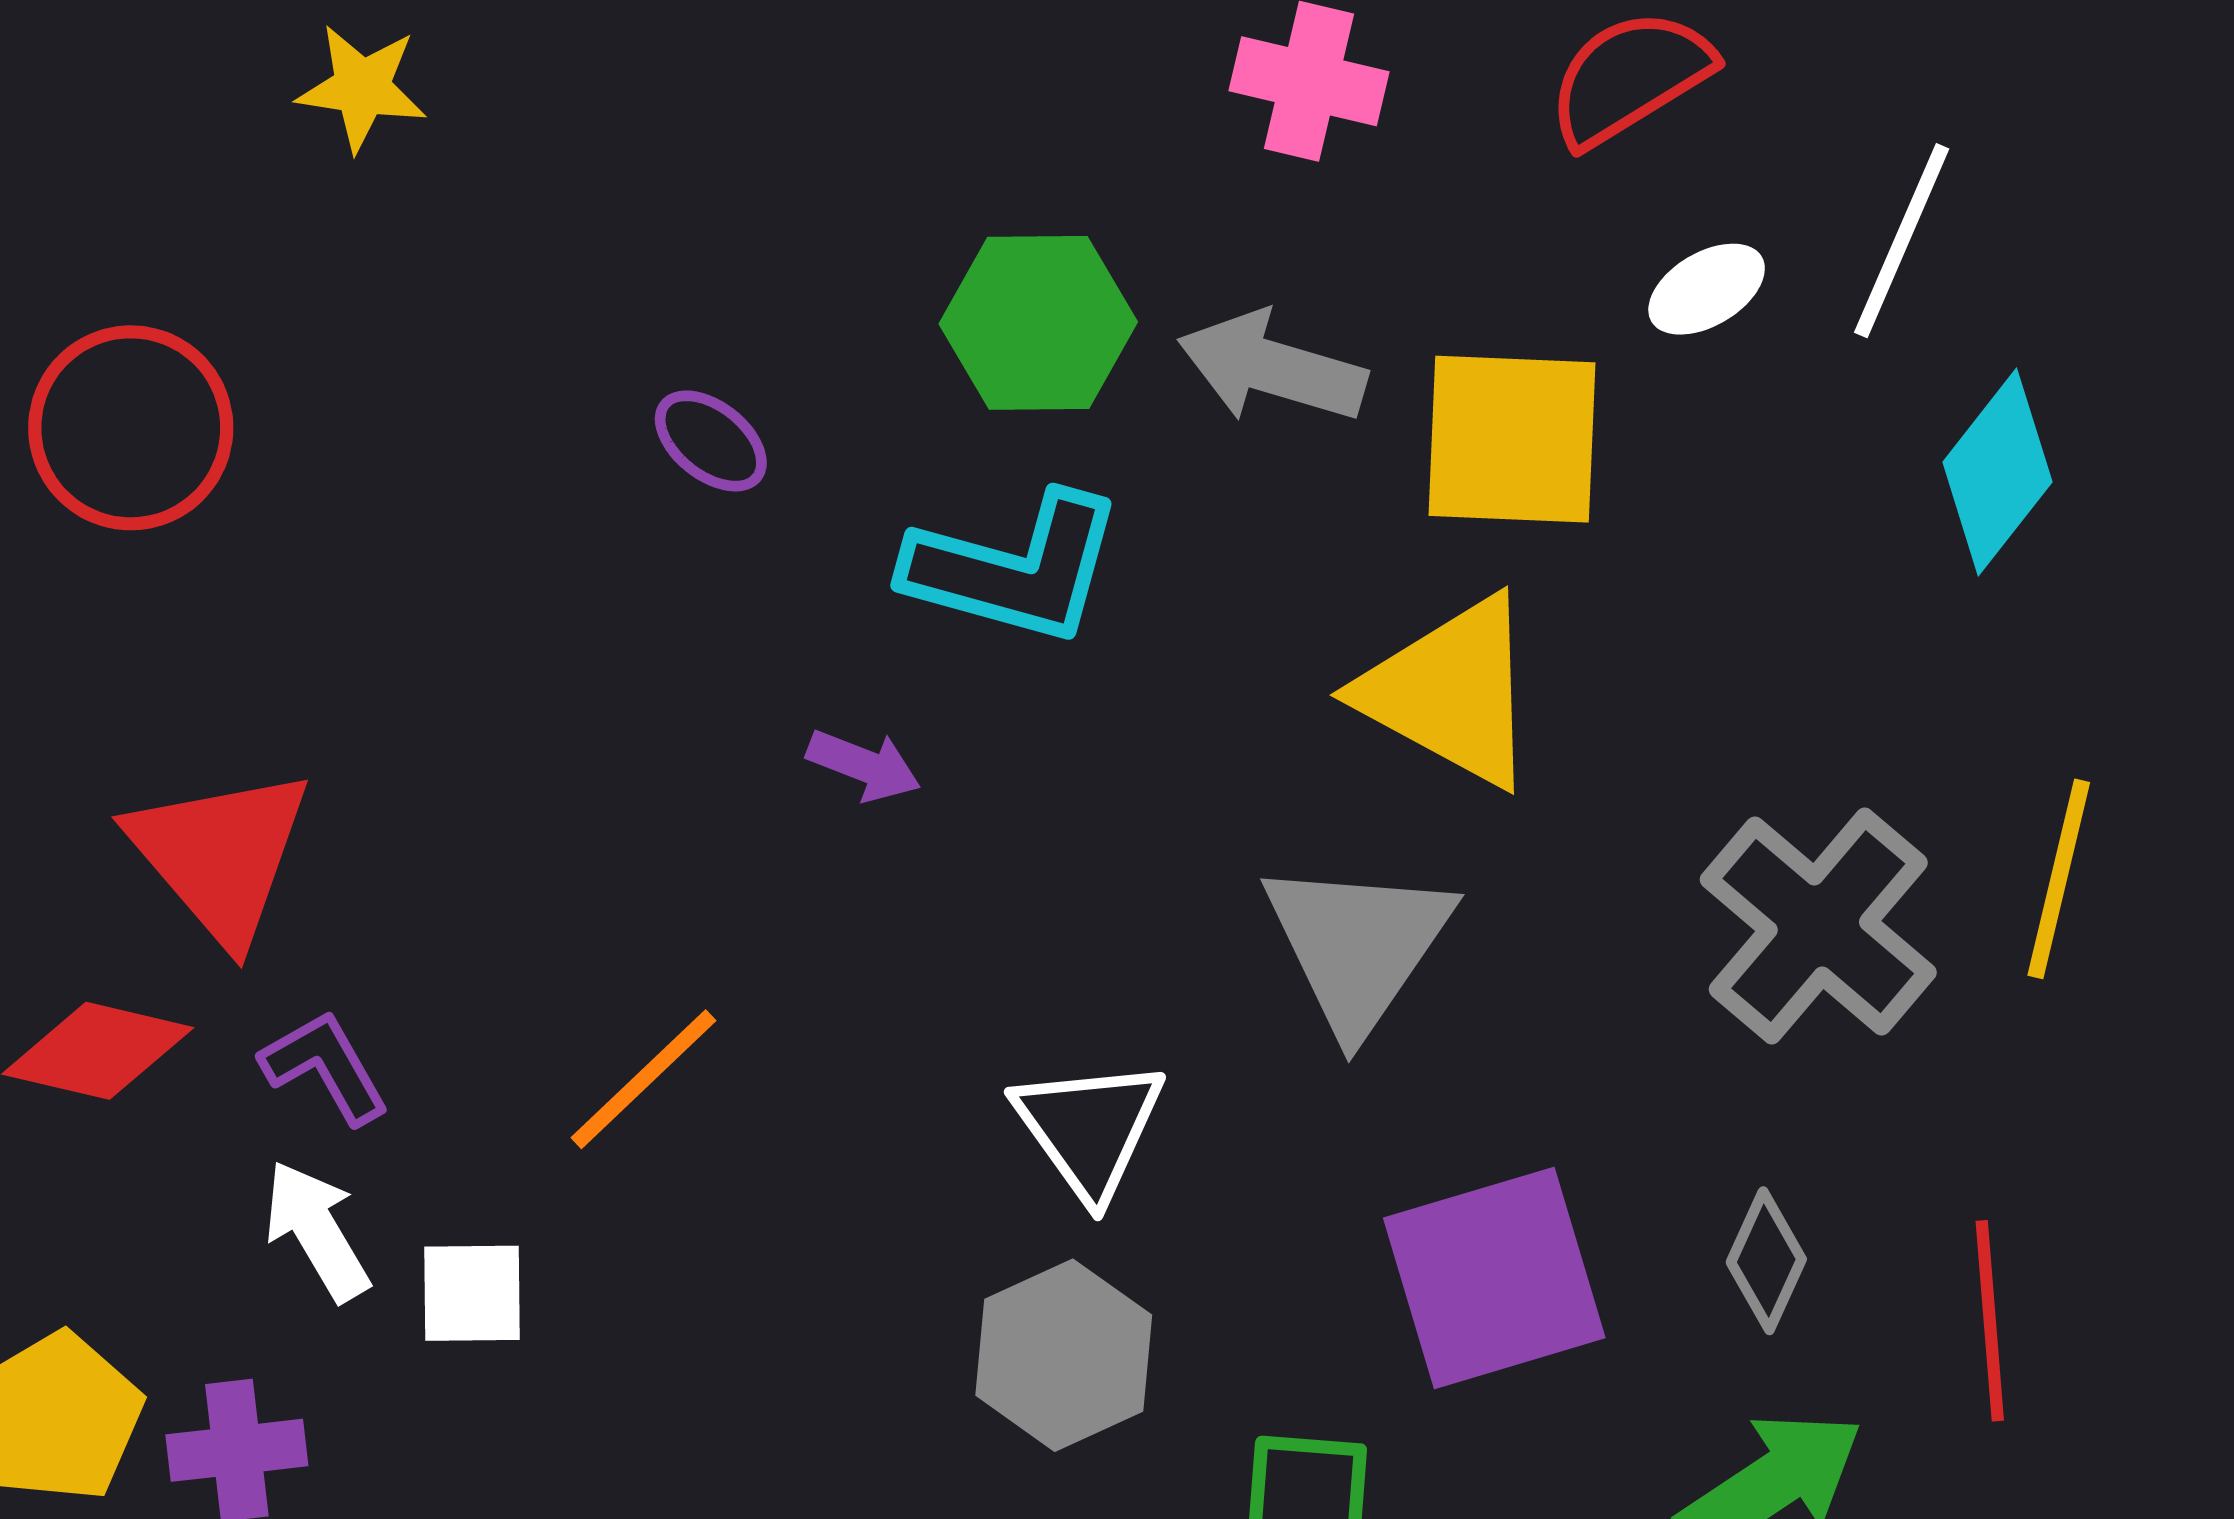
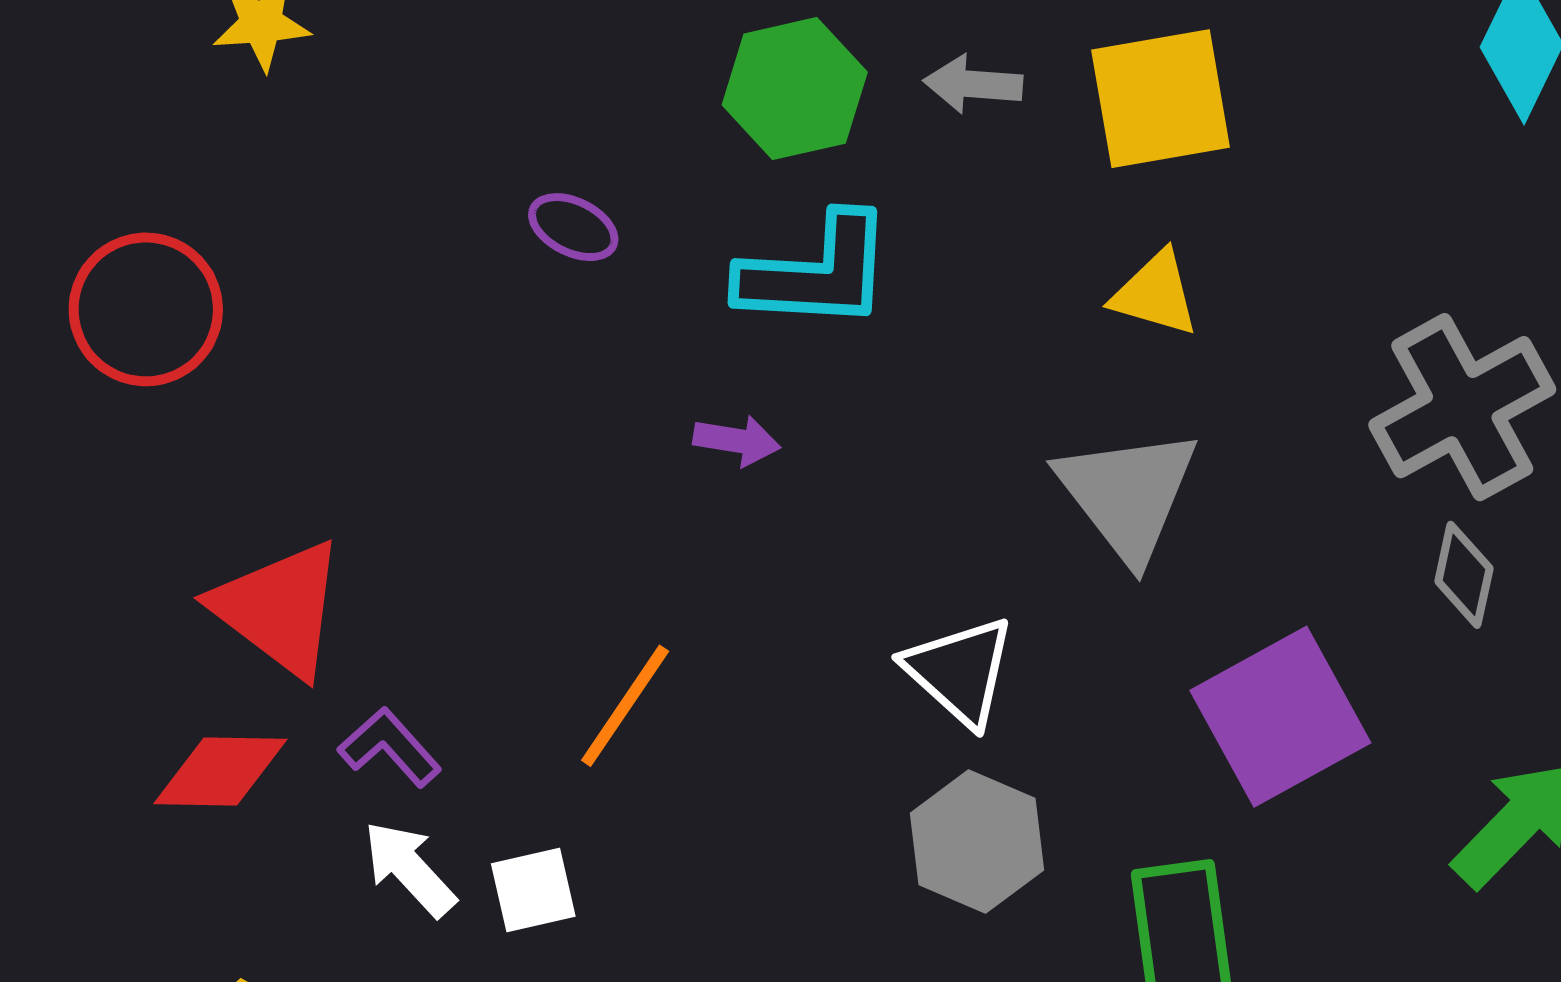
gray arrow: (1272, 367) -> (973, 84), size x0.7
yellow triangle: (1450, 692) -> (1155, 294), size x0.6
gray cross: (1818, 926) -> (1462, 407), turned 33
gray diamond: (1766, 1261) -> (1464, 575), moved

